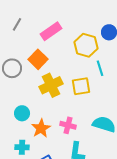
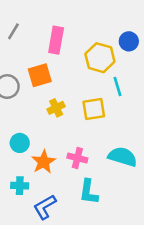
pink rectangle: (51, 31) -> (56, 40), turned -45
orange square: (38, 59) -> (40, 75), turned 30
yellow cross: (51, 85) -> (56, 108), size x0.6

